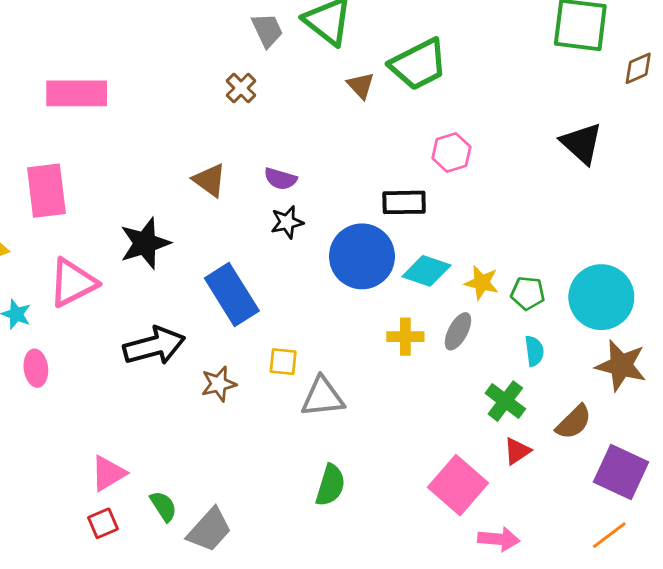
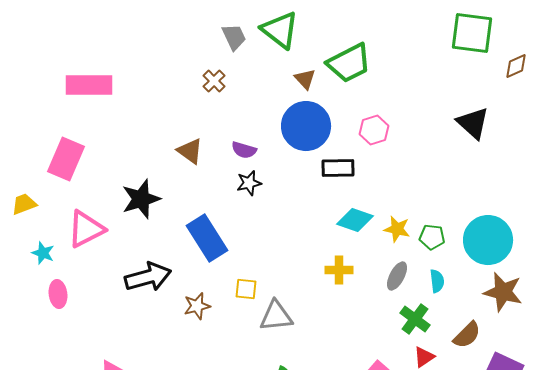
pink rectangle: (46, 191) -> (66, 159), turned 30
blue circle: (362, 256) -> (306, 126), moved
gray ellipse: (458, 331) -> (397, 276), moved

